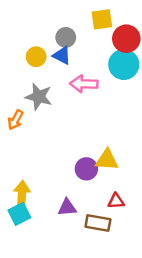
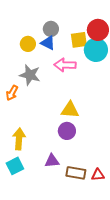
yellow square: (102, 19) -> (79, 40), moved
yellow triangle: (107, 160) -> (70, 110), moved
yellow arrow: (22, 195) -> (19, 139), moved
red triangle: (116, 201) -> (98, 175), moved

